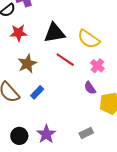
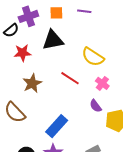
black triangle: (54, 33) -> (53, 40), moved
blue rectangle: (37, 92) -> (57, 126), moved, size x1.6

